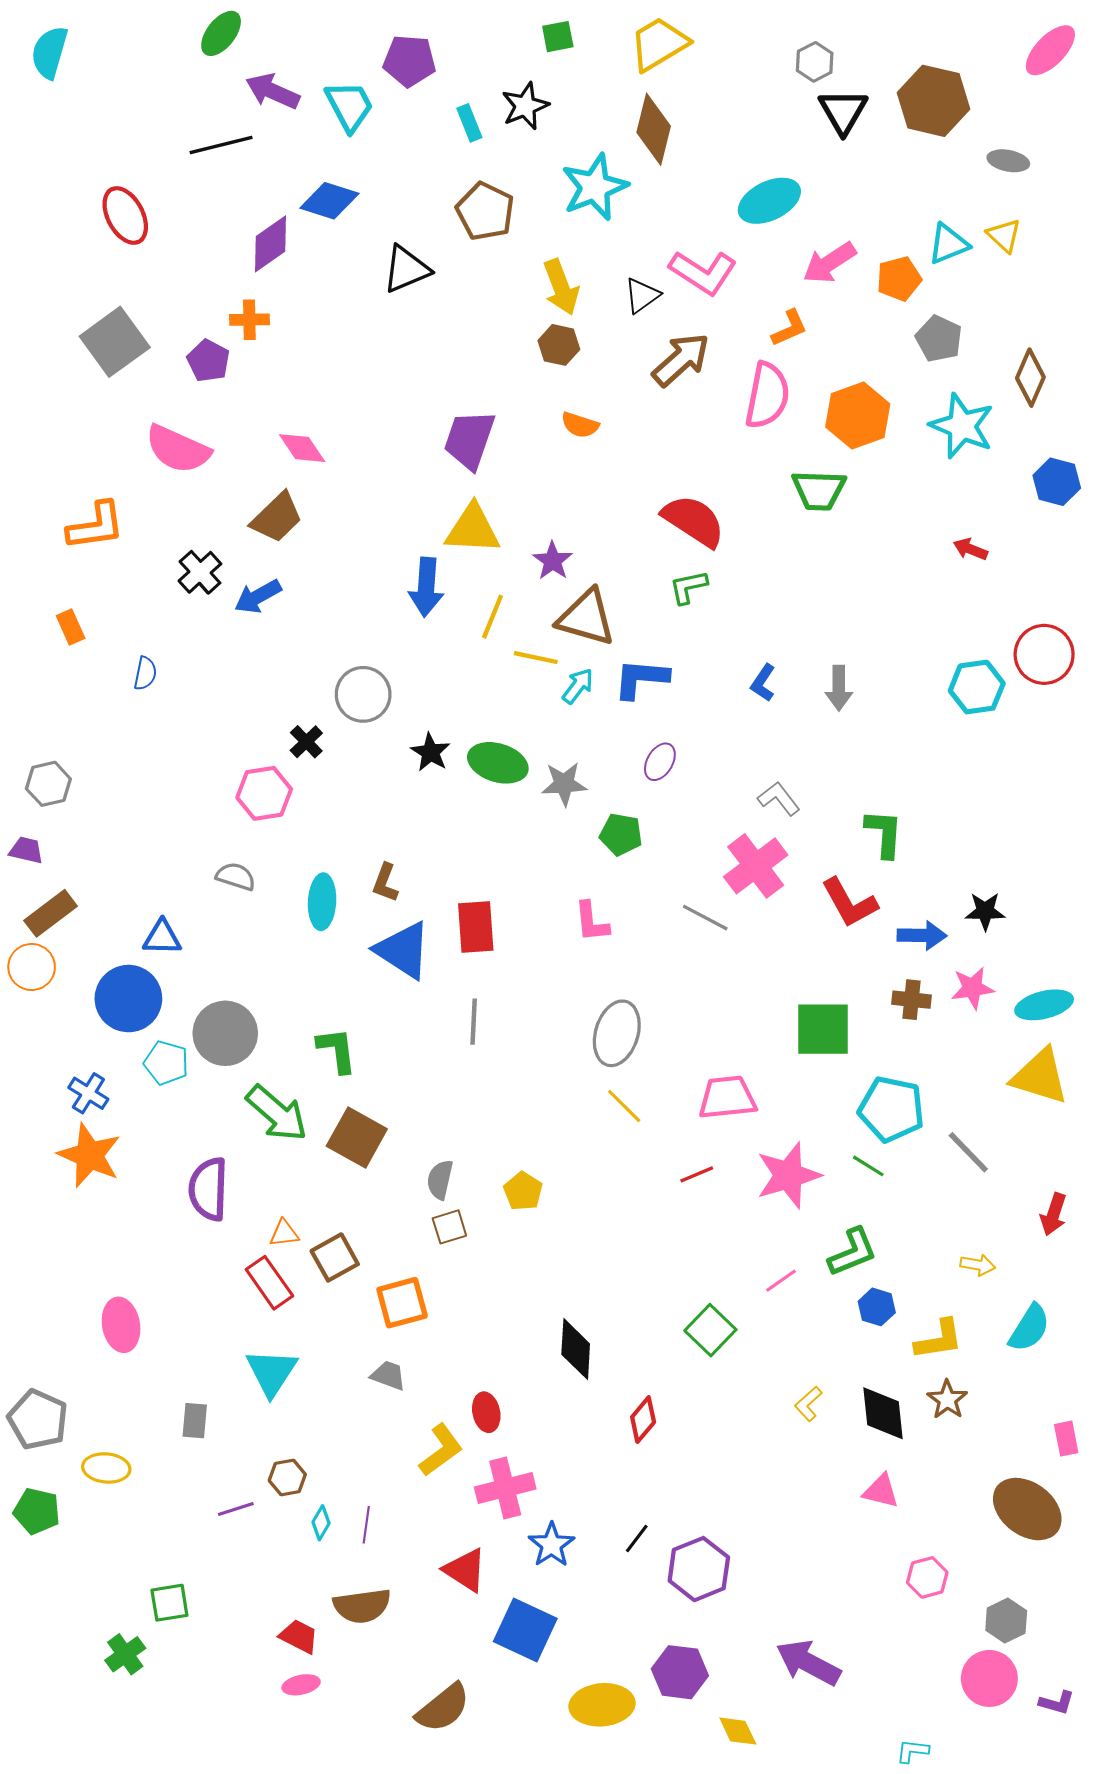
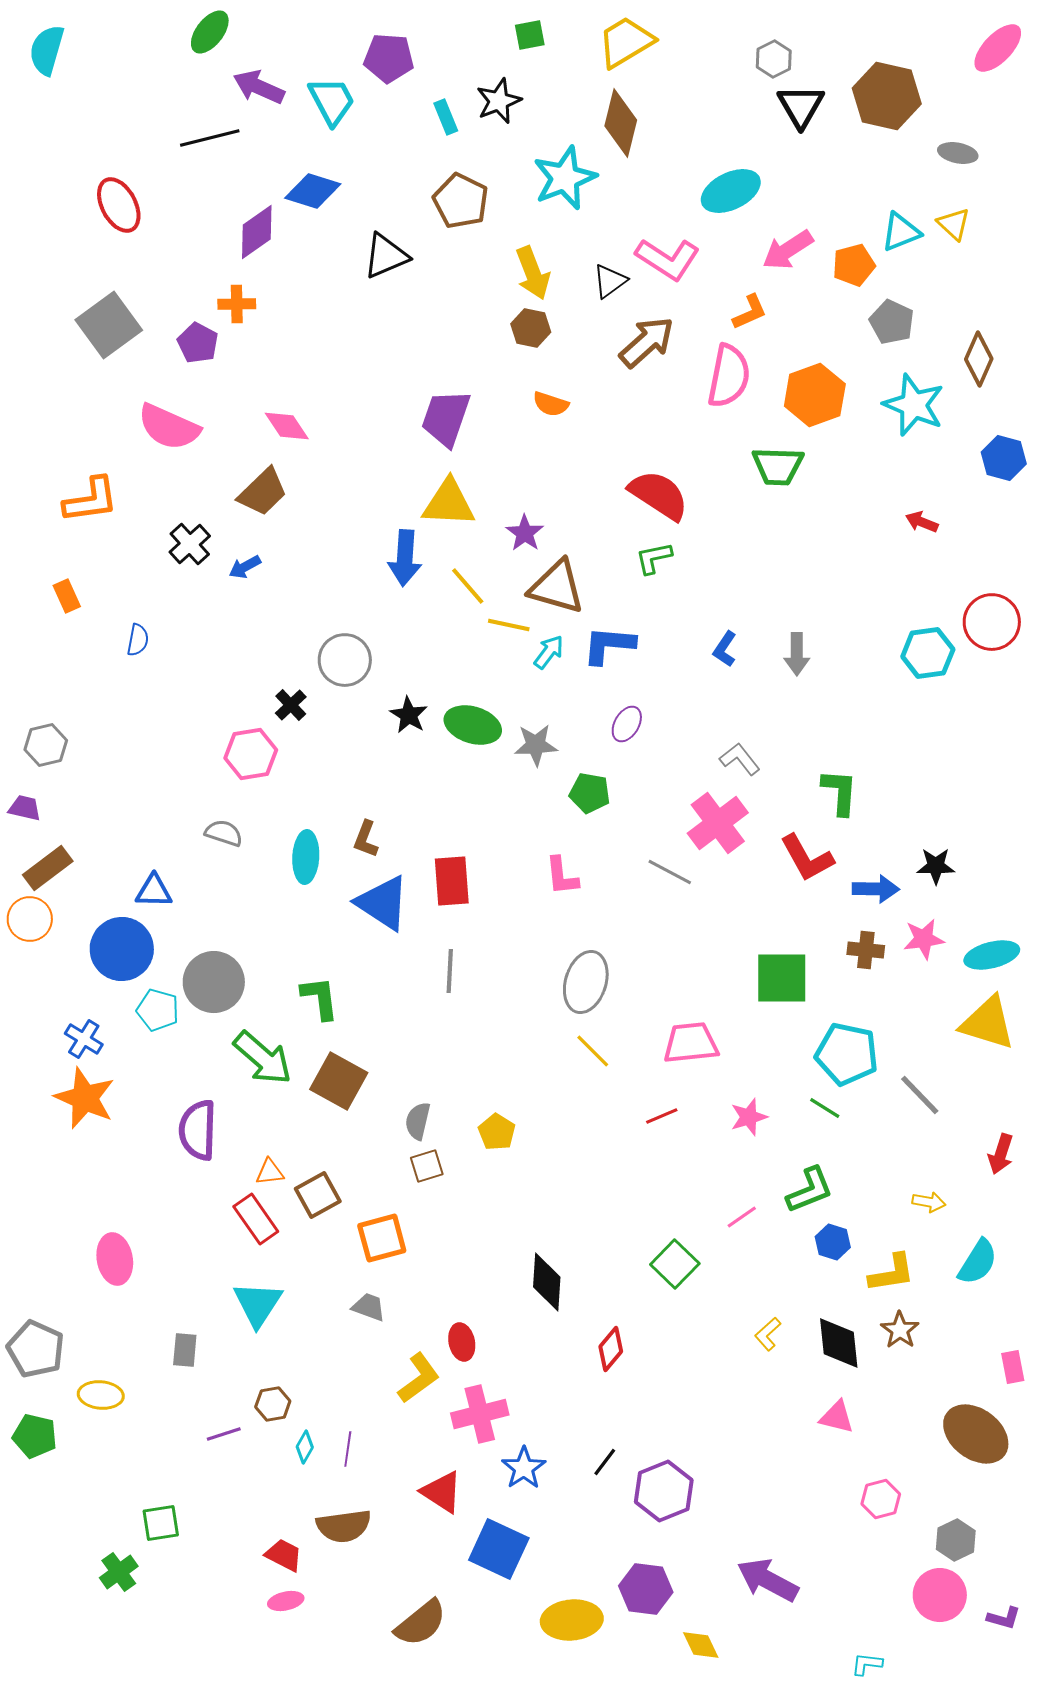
blue arrow: (258, 597) -> (245, 567), size x0.7
yellow line: (493, 617) -> (468, 586), turned -63
pink star: (788, 1175) -> (749, 1117), size x0.6

